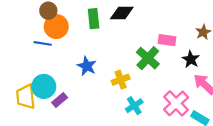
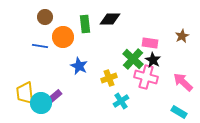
orange circle: (56, 27) -> (63, 37), moved
black star: (191, 59) -> (153, 60), moved
cyan circle: (44, 86) -> (41, 103), moved
pink cross: (176, 103) -> (146, 77), moved, turned -30

